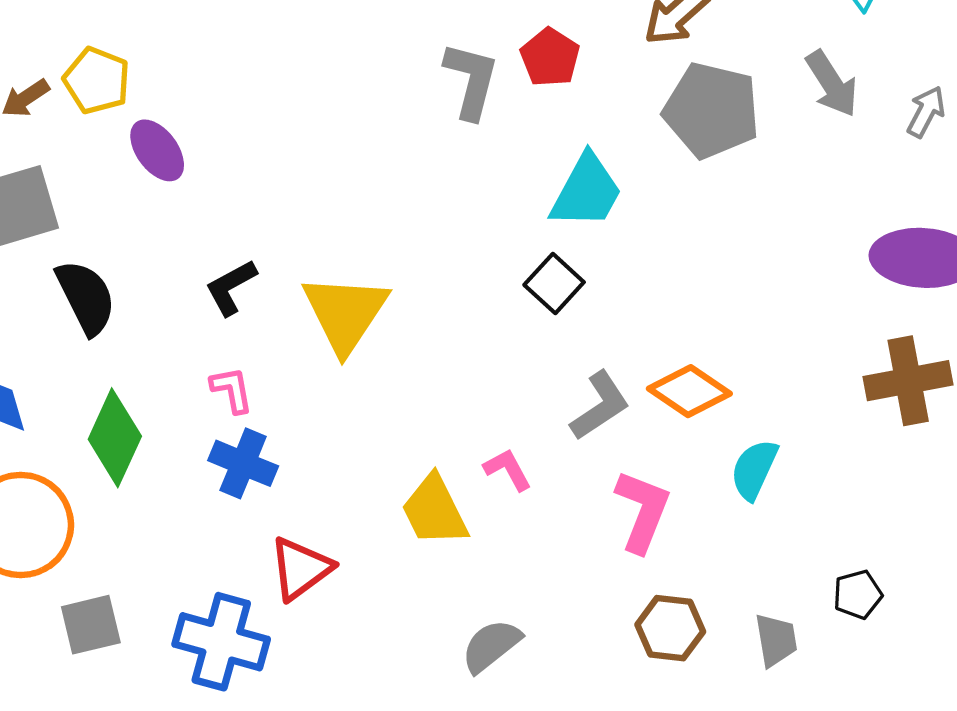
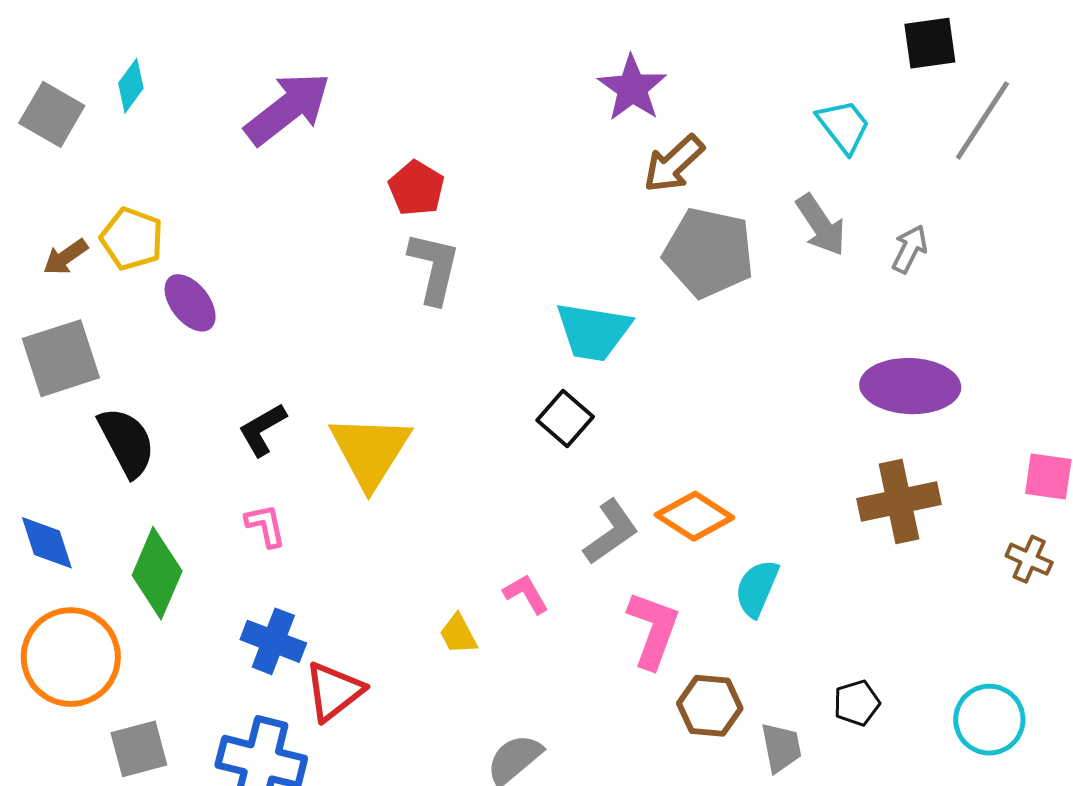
red pentagon: (550, 57) -> (416, 188), moved
gray L-shape: (471, 80) -> (434, 268), moved
cyan trapezoid: (586, 191) -> (593, 332), turned 72
blue cross: (243, 463) -> (273, 641), moved
yellow trapezoid: (434, 511) -> (458, 634), size x0.6
brown hexagon: (670, 628) -> (710, 706), moved

